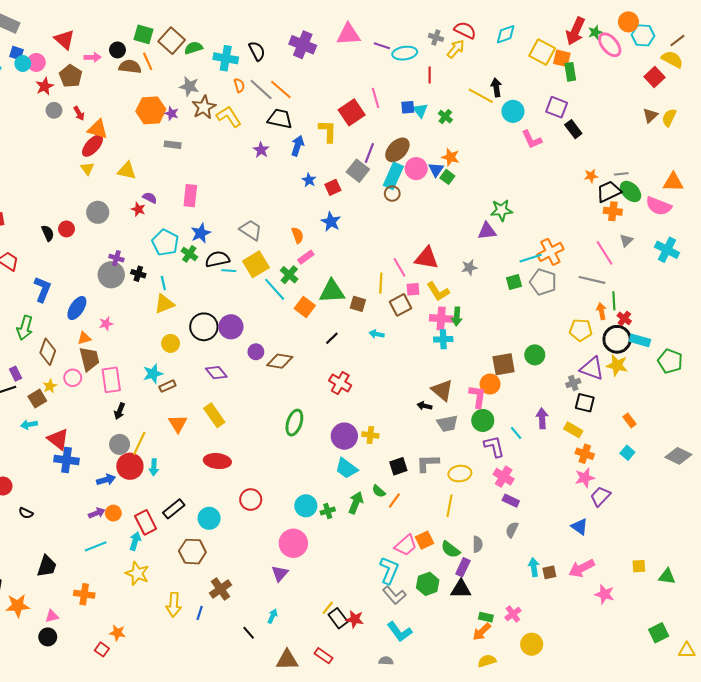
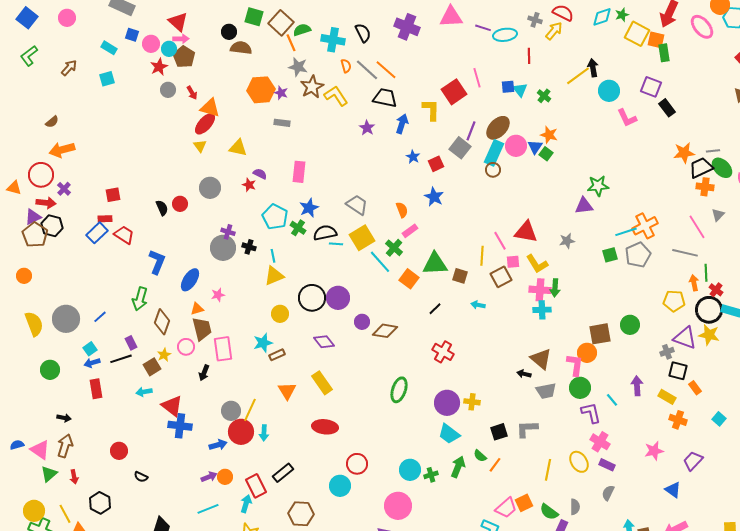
green star: (595, 32) -> (622, 15), moved
pink arrow: (93, 57) -> (181, 39), moved
orange line: (148, 61) -> (291, 43), moved
cyan circle: (23, 63) -> (169, 49), moved
yellow line: (481, 96) -> (578, 76), turned -65
orange star: (591, 176) -> (684, 153), size x1.5
gray pentagon: (543, 282) -> (638, 255), turned 30
black arrow: (120, 411) -> (204, 373), moved
orange rectangle: (630, 420) -> (695, 388), moved
yellow ellipse: (460, 474) -> (579, 462), moved, turned 65
pink star: (585, 478) -> (654, 451), moved
cyan circle: (209, 518) -> (340, 486), moved

